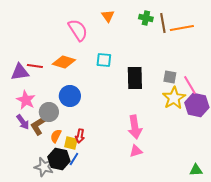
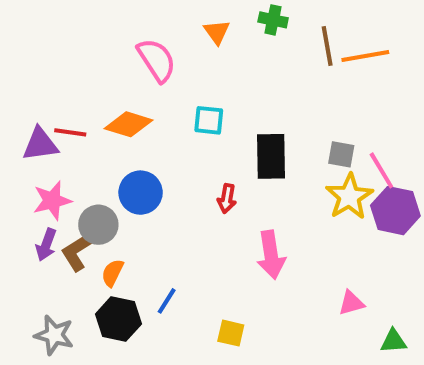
green cross: (146, 18) -> (273, 20), moved
pink star: (26, 100) -> (52, 201), turned 30
purple arrow: (23, 122) -> (46, 245), turned 56
red arrow: (80, 136) -> (227, 199), moved
yellow square: (71, 143) -> (231, 333), moved
pink triangle: (136, 151) -> (351, 303), moved
blue line: (74, 159) -> (167, 301), moved
gray star: (44, 167) -> (54, 335), moved

